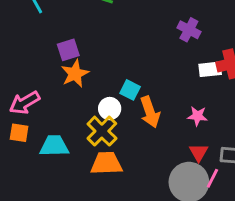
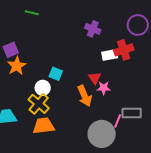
orange arrow: (150, 112) -> (85, 96), moved
red triangle: (199, 152) -> (95, 78), moved
pink line: (212, 178) -> (118, 121), moved

